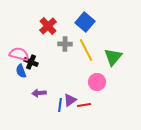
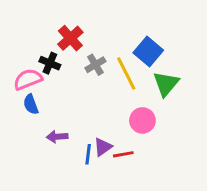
blue square: (85, 22) -> (148, 51), moved
gray cross: (65, 44) -> (95, 65), turned -32
pink semicircle: (19, 54) -> (28, 79), turned -36
black cross: (31, 62) -> (50, 63), moved

